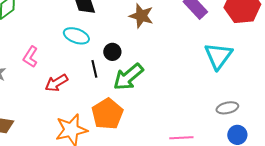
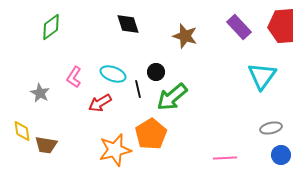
cyan ellipse: (76, 36) -> (113, 74), moved

